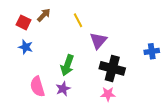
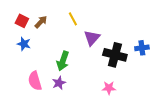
brown arrow: (44, 15) -> (41, 22), moved
black cross: (112, 68) -> (115, 55), moved
pink star: (108, 94) -> (109, 88), moved

